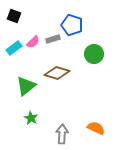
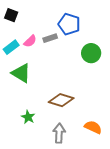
brown diamond: (57, 73) -> (61, 100), moved
green triangle: (26, 86) -> (21, 73), moved, turned -50

